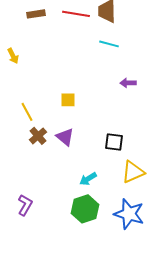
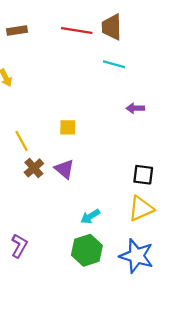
brown rectangle: (36, 14) -> (17, 30), moved
black square: (114, 142) -> (143, 175), moved

